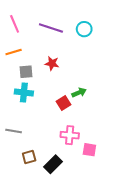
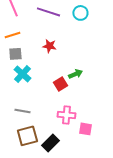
gray square: (26, 72) -> (15, 54), moved
cyan cross: (24, 93) -> (22, 74), turned 36
gray line: (14, 131) -> (22, 111), moved
brown square: (29, 157) -> (27, 136), size x1.5

